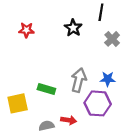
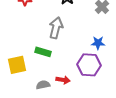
gray arrow: (79, 80) -> (56, 28), moved

